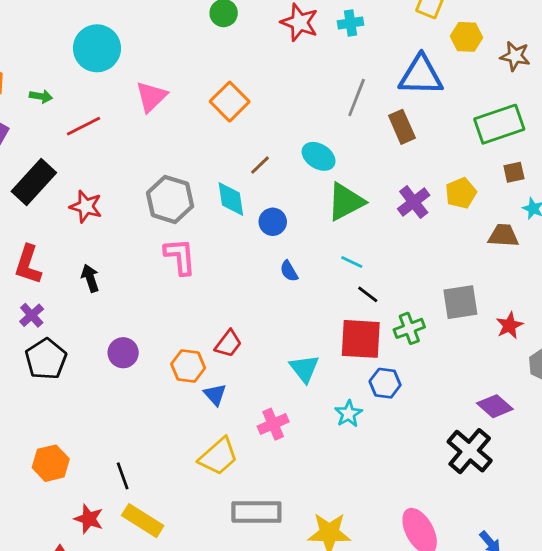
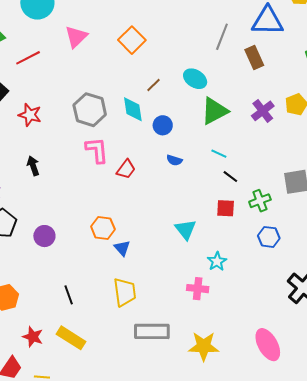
blue semicircle: (289, 271) -> (174, 160), turned -42
red square: (361, 339) -> (226, 208), size x0.6
red trapezoid: (228, 344) -> (126, 169), moved
purple circle: (123, 353) -> (44, 236), moved
blue hexagon: (385, 383) -> (269, 237), moved
pink cross: (273, 424) -> (198, 289), moved, turned 30
yellow trapezoid: (218, 456) -> (125, 292), turned -56
black line: (123, 476) -> (69, 295), moved

